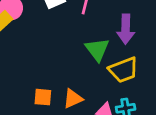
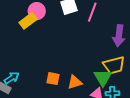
green triangle: (97, 49) -> (103, 78), moved

